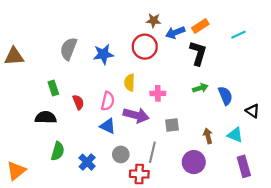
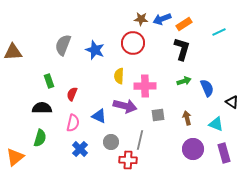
blue arrow: (175, 32) -> (162, 19), moved
blue star: (103, 54) -> (95, 50), turned 30
pink cross: (158, 93) -> (145, 86), size x1.5
pink semicircle: (108, 101) -> (73, 123), moved
red semicircle: (78, 102) -> (72, 94), turned -136
brown arrow: (208, 136) -> (187, 118), moved
green semicircle: (58, 151) -> (40, 138), moved
purple circle: (194, 162) -> (193, 149), moved

